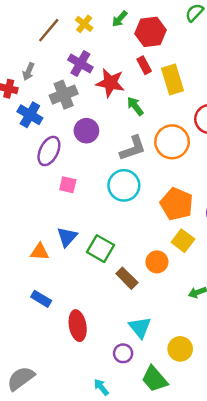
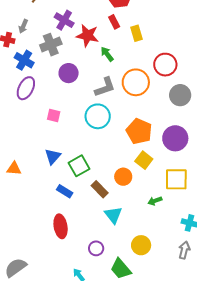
yellow rectangle: (172, 79) -> (136, 33), size x0.7
purple ellipse: (49, 151) -> (26, 88), moved
green square: (101, 249) -> (79, 166), turned 30
orange triangle: (40, 252) -> (14, 169), moved
blue rectangle: (41, 299) -> (65, 191), moved
cyan triangle: (140, 327) -> (113, 215), moved

